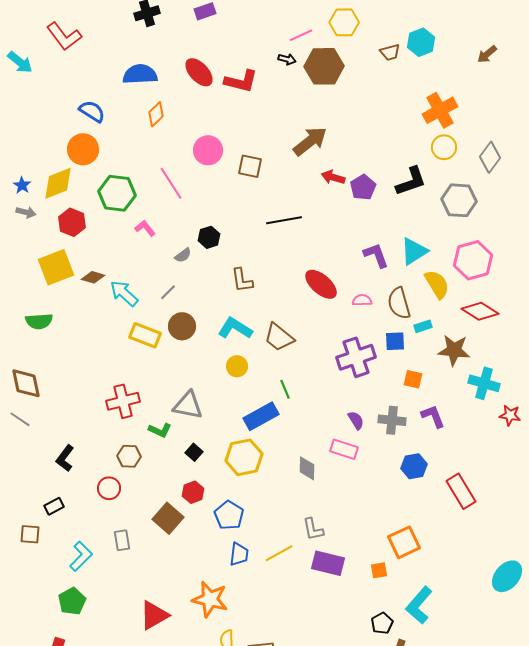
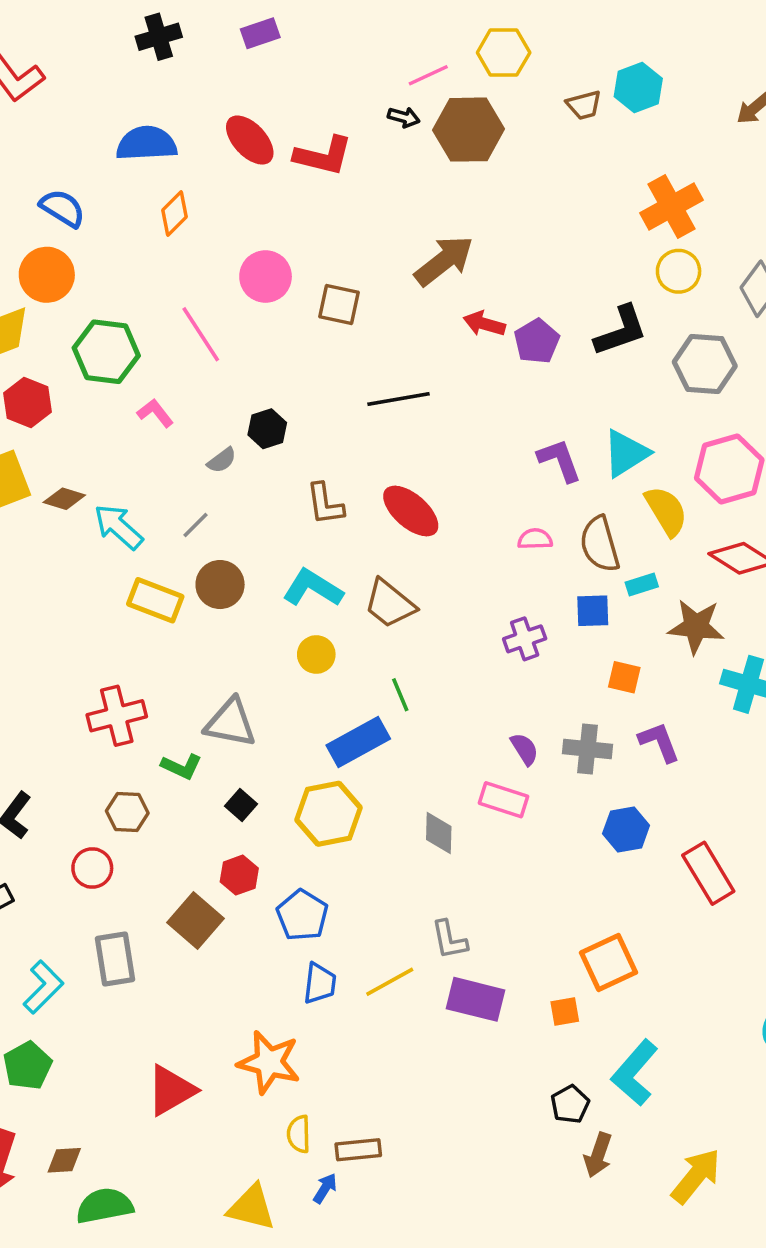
red ellipse: (321, 284) -> (411, 511), moved
purple cross: (356, 357) -> (525, 639), size x0.6
gray rectangle: (122, 540) -> (115, 959), size x1.4

